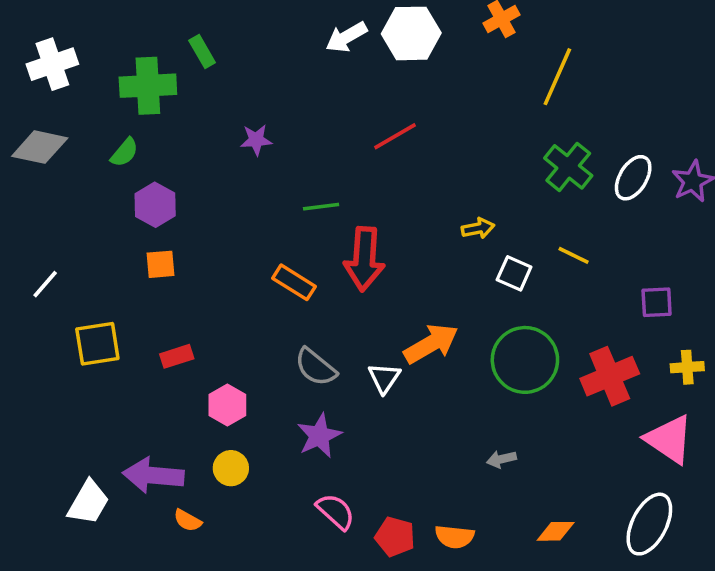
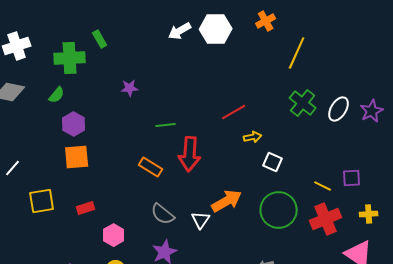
red line: (395, 136) -> (234, 112), moved
yellow line: (574, 255) -> (323, 186), moved
orange square: (161, 264) -> (77, 157), size x1.5

